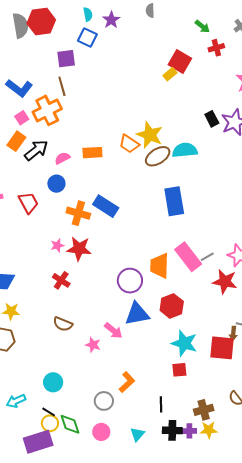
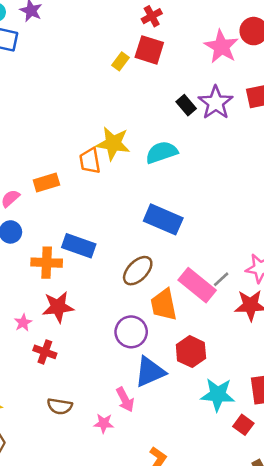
red cross: (216, 48) -> (152, 16), moved
red square: (180, 61) -> (149, 50), moved
orange trapezoid: (129, 144) -> (90, 161), turned 60
brown ellipse: (158, 156) -> (138, 271), moved
blue rectangle: (174, 201) -> (163, 219), turned -44
pink star: (57, 245) -> (23, 323), moved
pink arrow: (113, 331) -> (125, 400), turned 36
red square: (179, 370) -> (243, 425), moved, turned -35

